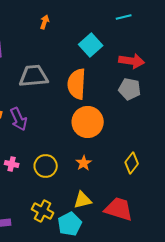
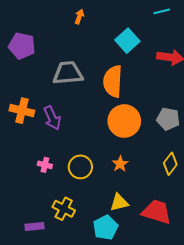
gray pentagon: (130, 89) -> (168, 119), moved
yellow cross: (43, 211) -> (64, 209), moved

